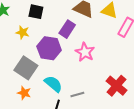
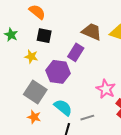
pink star: (85, 52) -> (106, 89), moved

